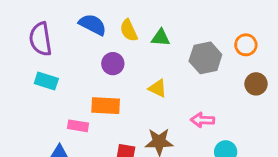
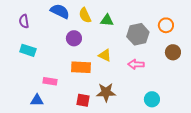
purple semicircle: (41, 39) -> (24, 21), size x0.6
orange rectangle: (106, 106) -> (81, 67), moved
pink arrow: (202, 120) -> (136, 64), moved

